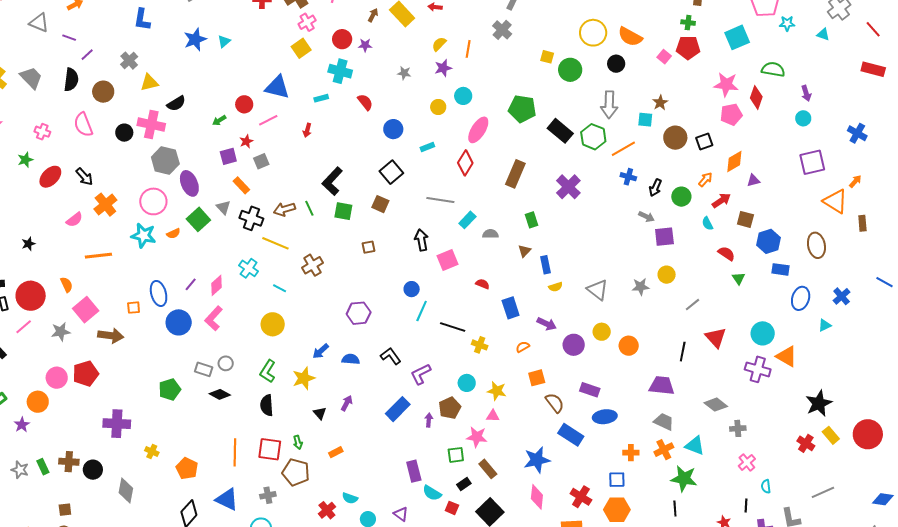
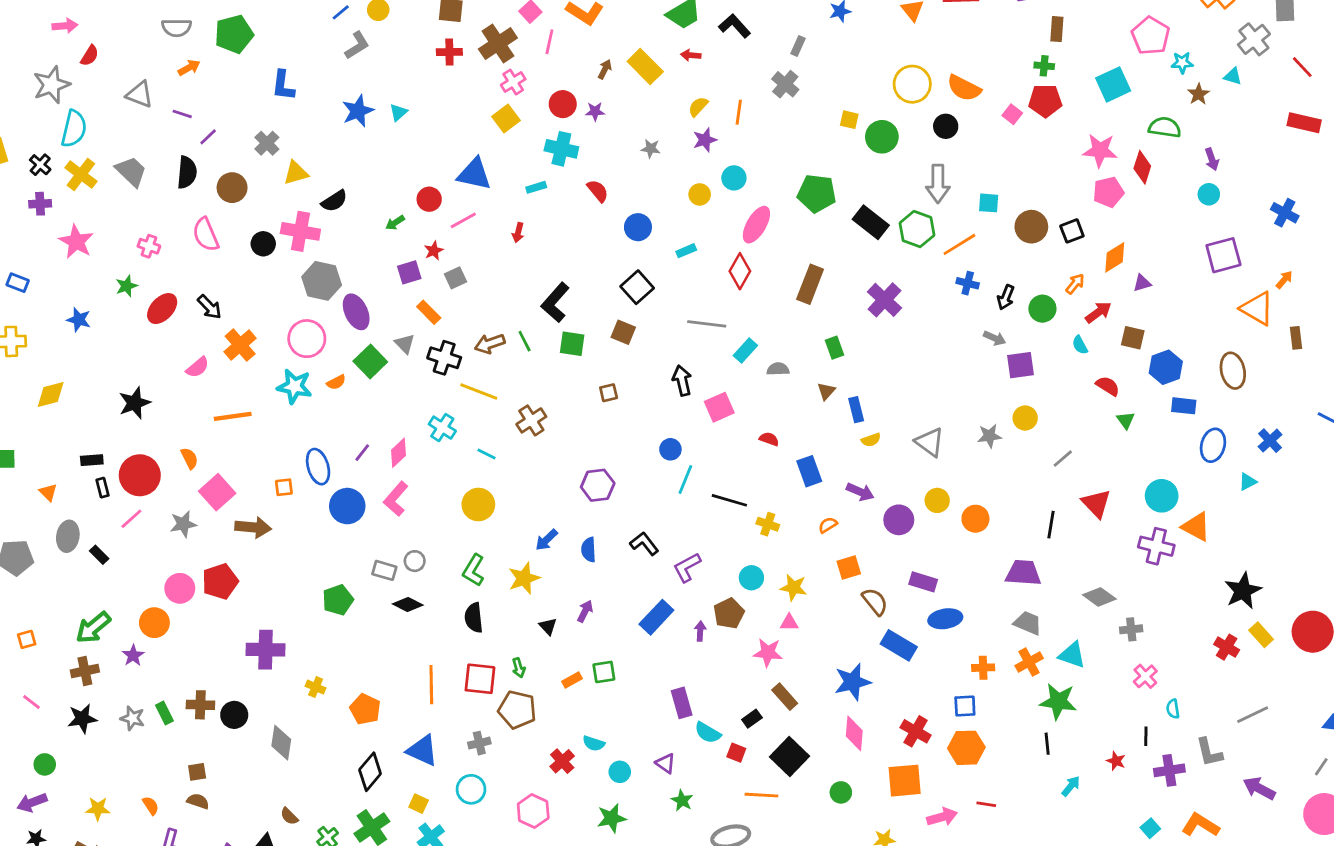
brown star: (660, 103) -> (1199, 94), moved
black star: (28, 244) -> (135, 403), size x1.6
blue semicircle: (351, 359) -> (589, 550), turned -96
green square: (456, 455) -> (604, 672), moved

